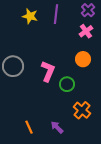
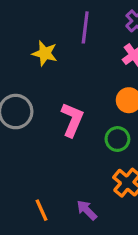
yellow star: (30, 16) -> (45, 53), moved
green circle: (67, 84) -> (117, 139), moved

